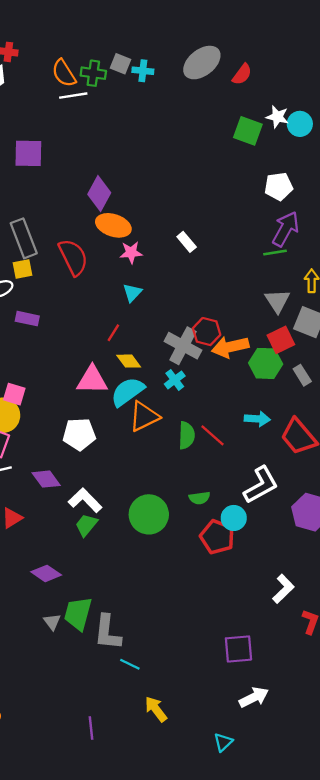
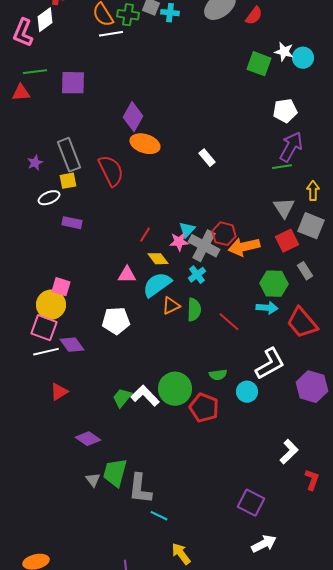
pink star: (131, 252) -> (179, 242), moved
cyan triangle: (132, 293) -> (187, 230), moved
green hexagon: (266, 363) -> (274, 284), moved
pink triangle: (92, 380) -> (127, 275), size x0.7
orange triangle: (144, 417) -> (171, 306), size x0.7
green semicircle: (187, 435) -> (194, 310), moved
purple diamond: (46, 479) -> (72, 345), moved
white L-shape: (85, 500) -> (145, 396), moved
red pentagon: (217, 537) -> (204, 408), moved
purple square: (238, 649) -> (251, 503), turned 32

